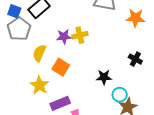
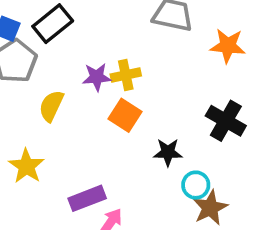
black cross: (135, 59) -> (226, 121), size x1.5
orange square: (61, 67) -> (125, 115), moved
yellow star: (39, 85) -> (26, 166), moved

